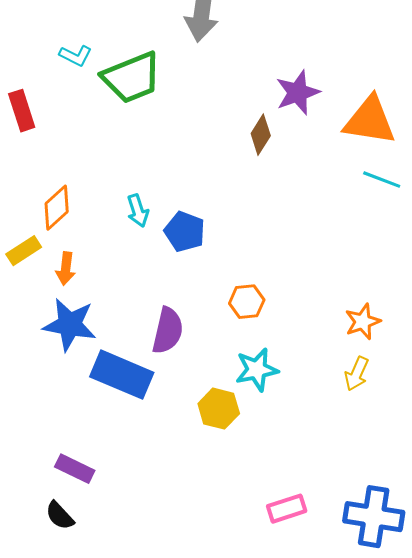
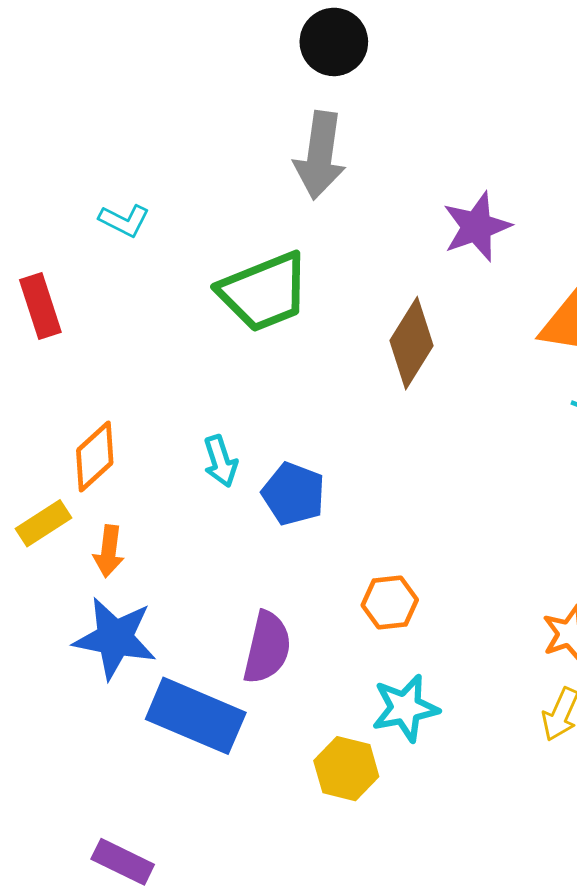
green trapezoid: (132, 78) -> (264, 292), moved
purple star: (298, 93) -> (477, 227), moved
brown diamond: (261, 135) -> (411, 343), size x1.4

